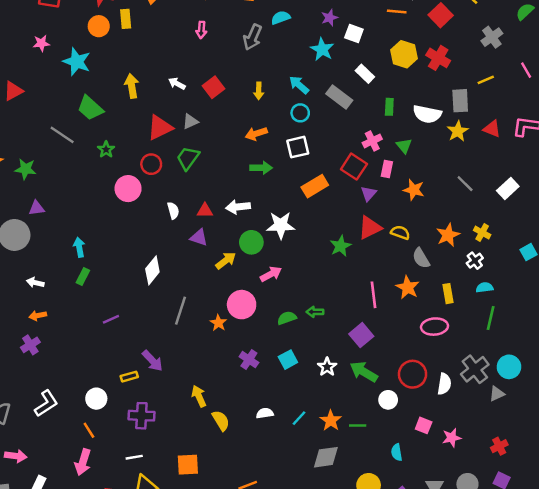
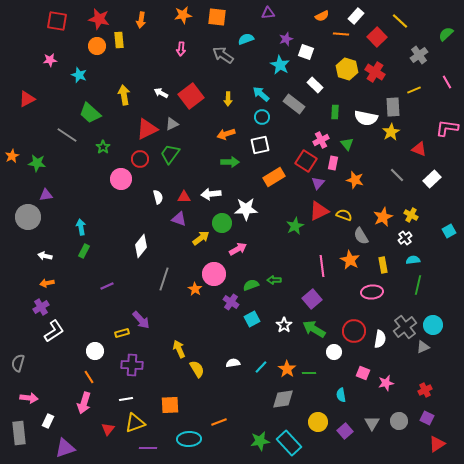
gray arrow: (253, 37) -> (223, 55), turned 100
cyan star: (77, 62) -> (79, 75), size x0.7
red square: (214, 87) -> (191, 96), size x1.4
red triangle: (492, 129) -> (419, 149), moved
purple cross: (249, 360) -> (231, 302), moved
white L-shape: (46, 403) -> (54, 331), moved

